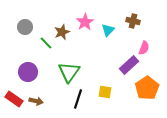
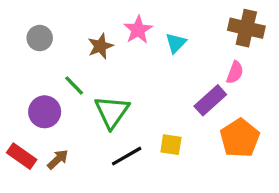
brown cross: (133, 21) -> (246, 28), moved, size x1.5
green line: (46, 43) -> (74, 86), moved
black line: (78, 99) -> (127, 156), turned 42
brown arrow: (36, 101) -> (58, 159), turned -56

